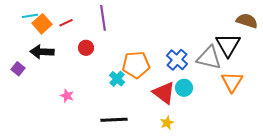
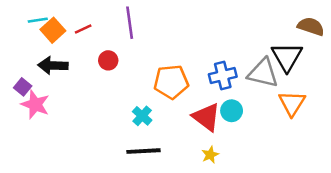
blue cross: (177, 60) -> (223, 76), turned 35
cyan cross: (117, 79) -> (142, 116), moved
pink star: (67, 96) -> (35, 104), moved, size x1.6

